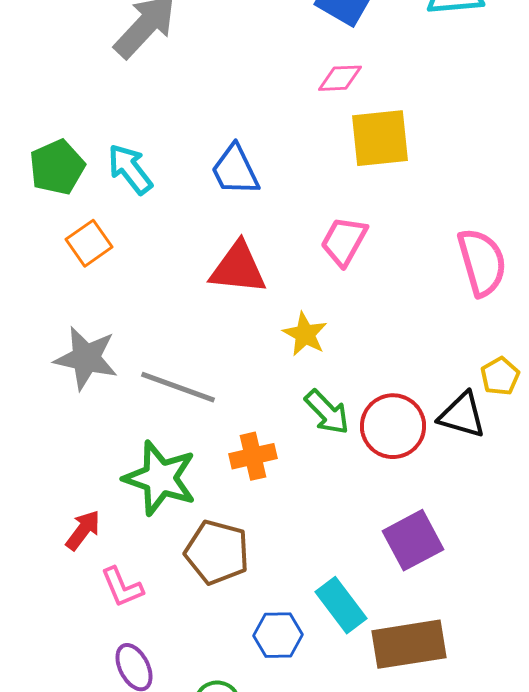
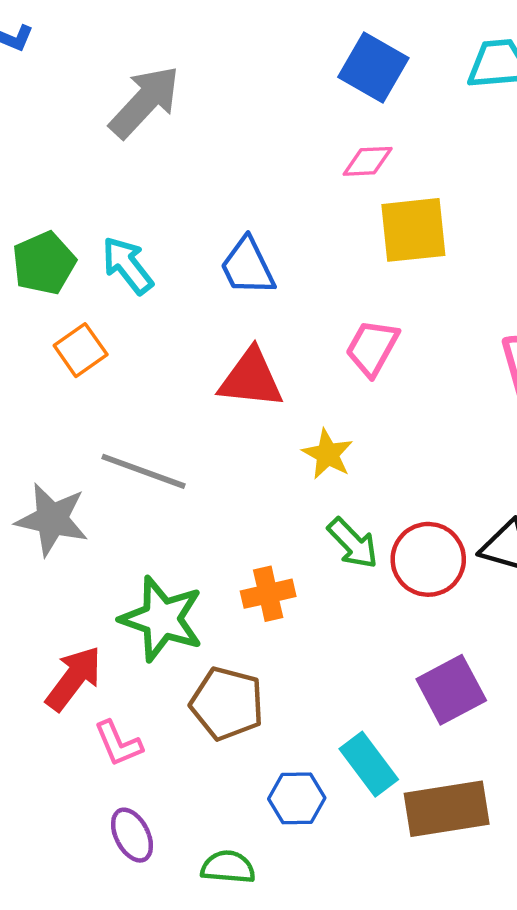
gray star: (86, 358) -> (52, 519), moved
gray line: (178, 387) -> (143, 471), moved
red arrow: (83, 530) -> (74, 678), size x1.4

